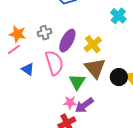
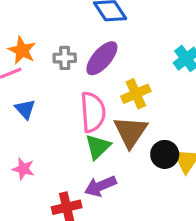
purple ellipse: (67, 41) -> (102, 58), moved
pink semicircle: (54, 63) -> (93, 112), moved
pink star: (70, 103) -> (23, 169), moved

